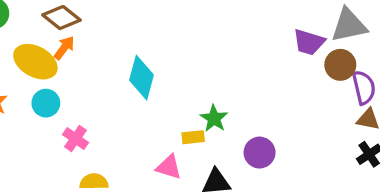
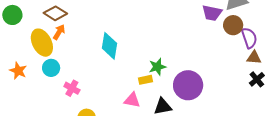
yellow ellipse: (35, 62) -> (42, 43), turned 40
green star: (214, 118) -> (157, 67), turned 30
purple circle: (260, 153) -> (188, 85), size x1.5

